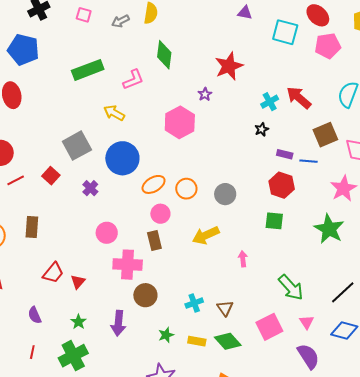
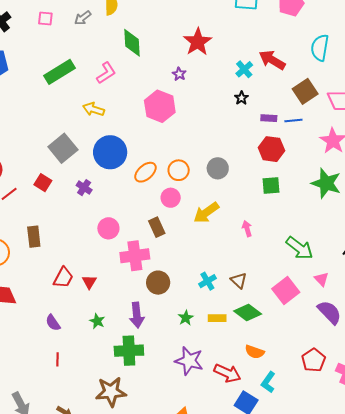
pink circle: (160, 214) -> (171, 198), moved
green cross: (73, 356) -> (129, 351), moved, turned 36

